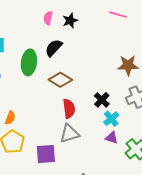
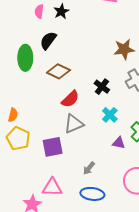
red semicircle: (69, 109) -> (70, 99), turned 60
cyan cross: (111, 119) -> (110, 115), moved
purple triangle: (112, 138) -> (119, 143), moved

